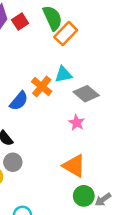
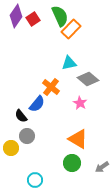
orange cross: (42, 86) -> (51, 87), moved
blue semicircle: (19, 101) -> (37, 104), moved
green circle: (84, 196) -> (72, 163), moved

